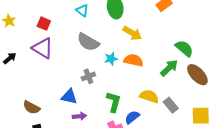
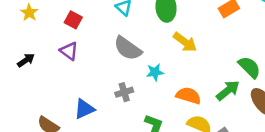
purple triangle: (43, 48) -> (69, 51), size x0.7
orange semicircle: (133, 60) -> (189, 96), moved
blue triangle: (69, 97) -> (84, 109), moved, turned -42

